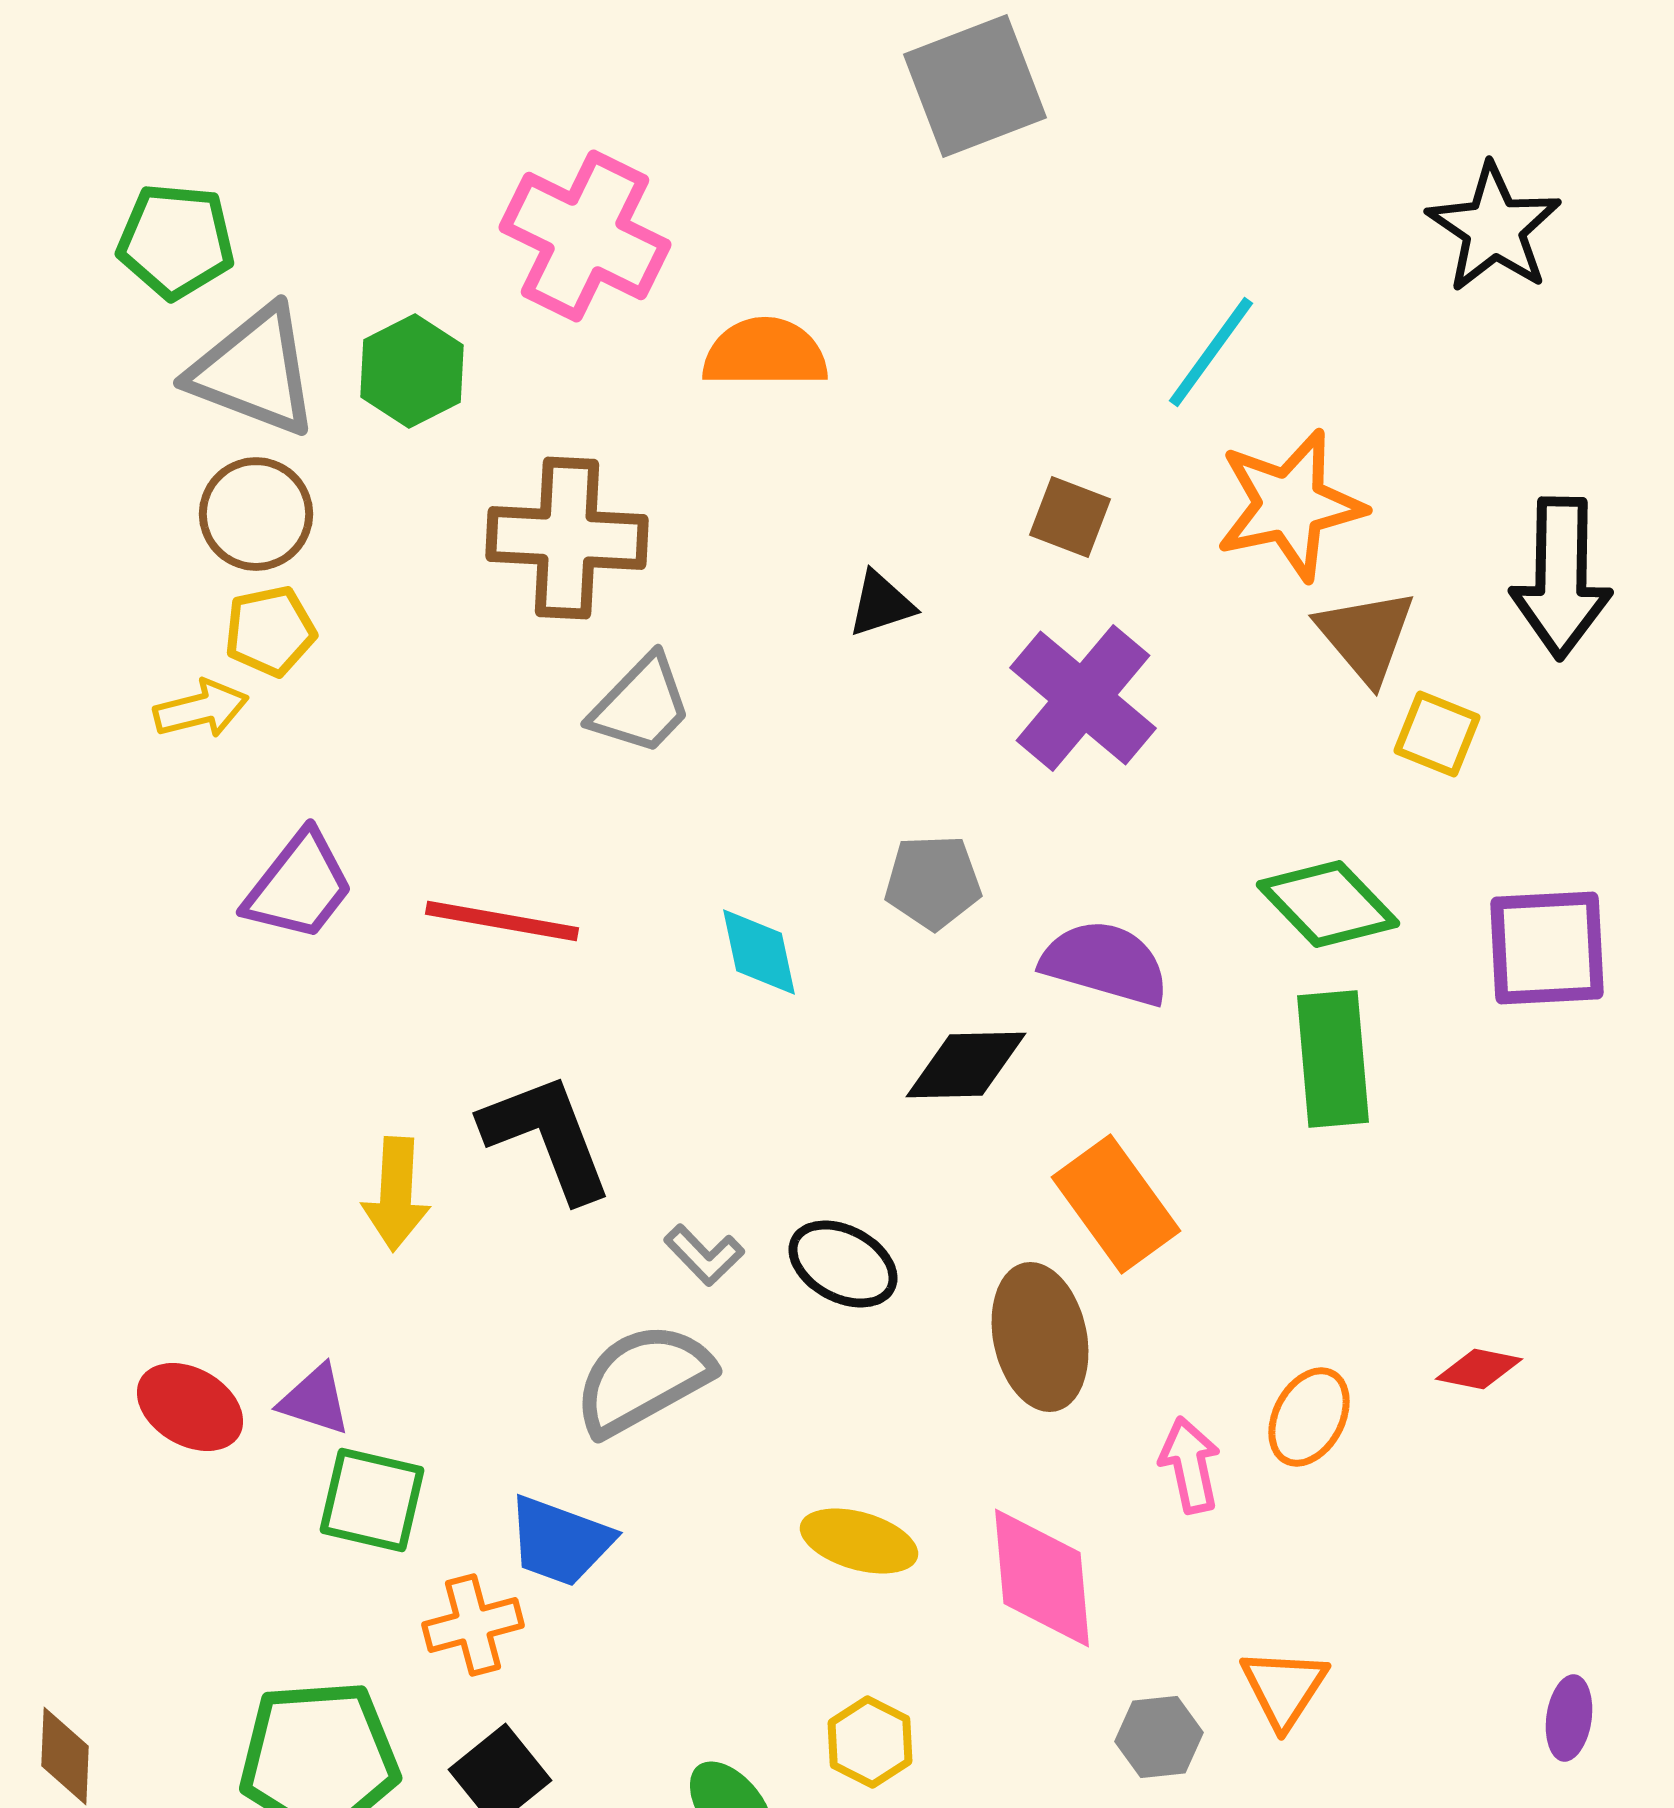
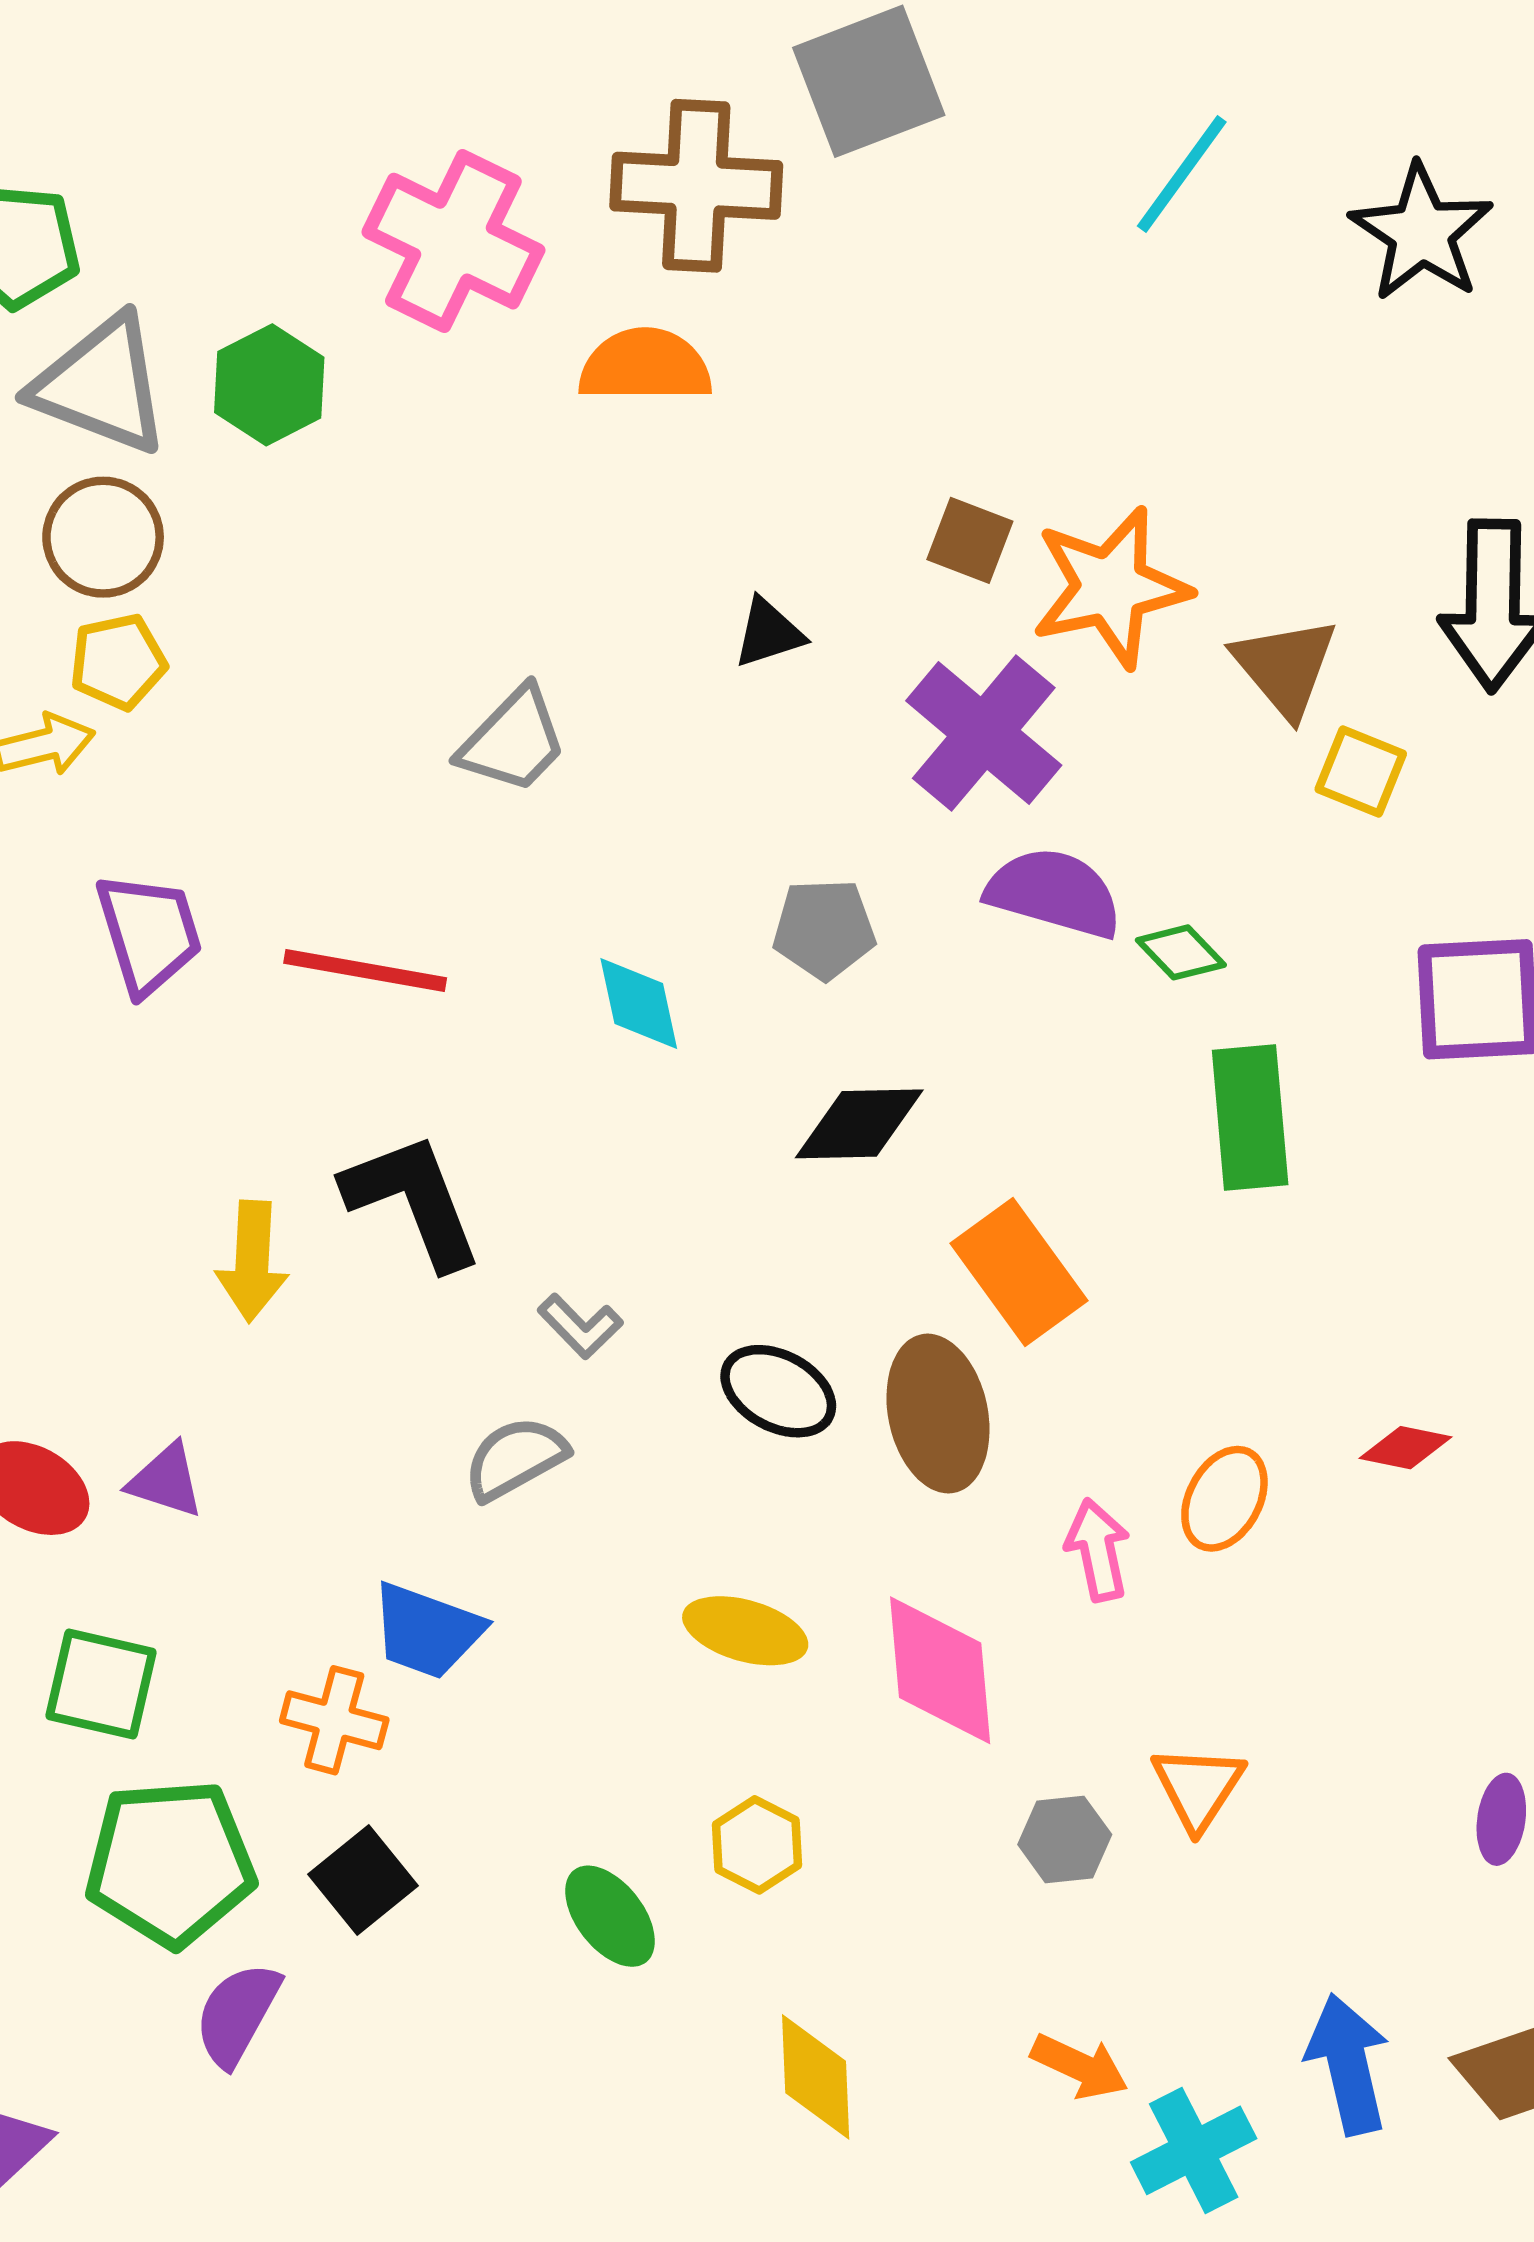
cyan line: (1211, 352) -> (1182, 174), moved
orange star: (1290, 505) -> (1111, 587), moved
brown cross: (567, 538) -> (696, 186), moved
purple trapezoid: (299, 886) -> (149, 933), turned -55
green diamond: (1328, 904) -> (1181, 952), moved, size x0.6
purple semicircle: (1105, 963) -> (1054, 893), moved
black ellipse: (843, 1264) -> (778, 1391), moved
gray semicircle: (643, 1379) -> (515, 1458), size x0.7
green square: (372, 1500) -> (101, 1684), moved
orange cross: (473, 1625) -> (334, 1720), turned 30

